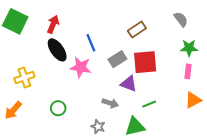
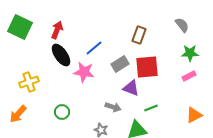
brown rectangle: (137, 29) -> (139, 35), turned -36
blue line: (91, 43) -> (94, 48), turned 72
pink rectangle: (188, 71) -> (189, 76), turned 56
orange triangle: (193, 100) -> (194, 115), moved

